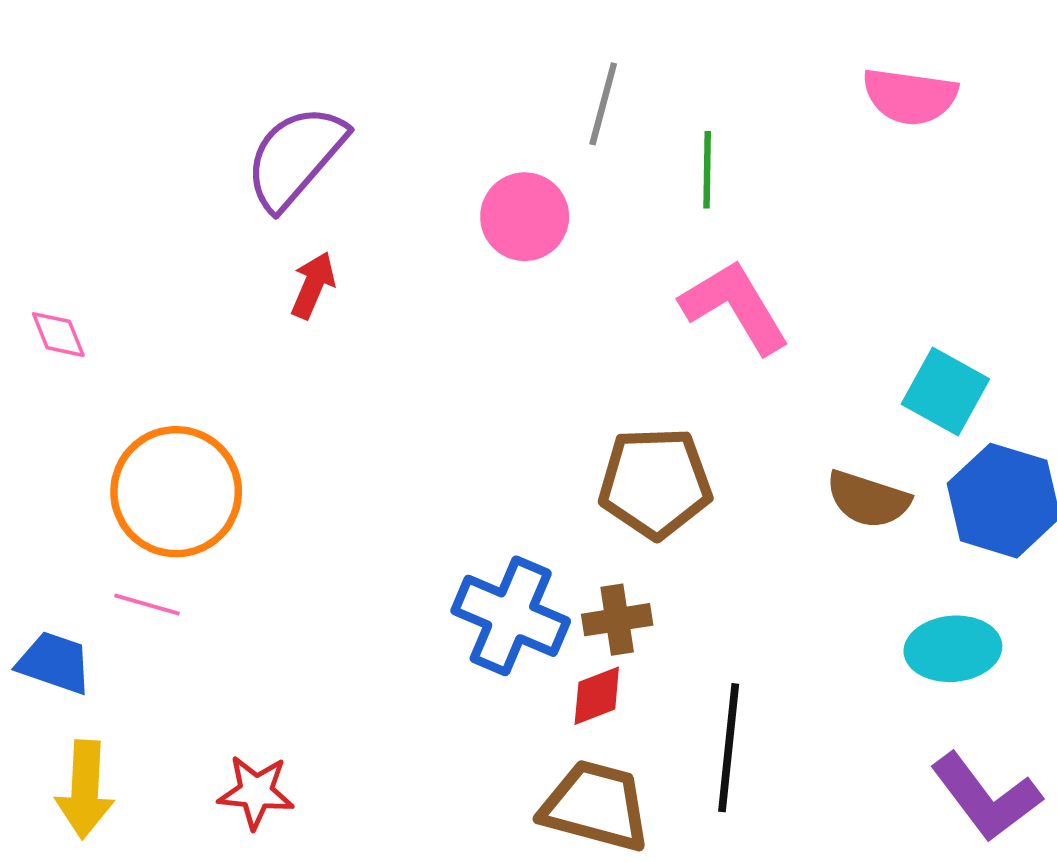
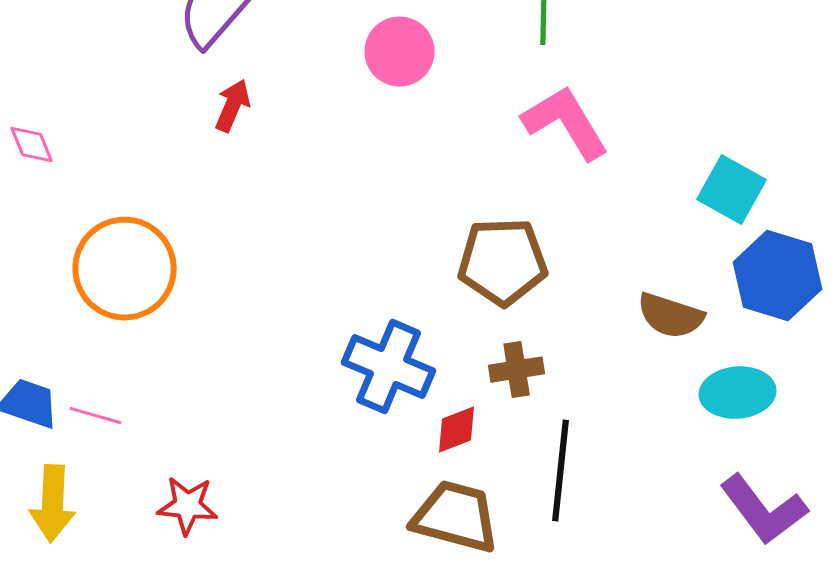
brown semicircle: (868, 499) -> (671, 316), moved
pink line: (147, 604) -> (96, 416), moved
brown cross: (617, 620) -> (517, 370), moved

